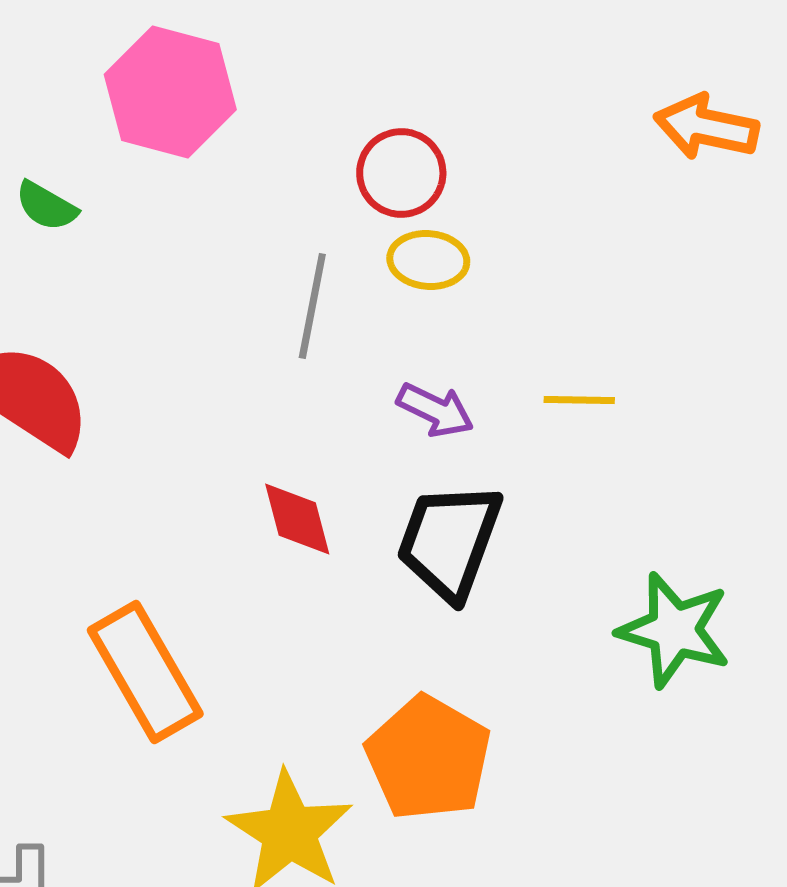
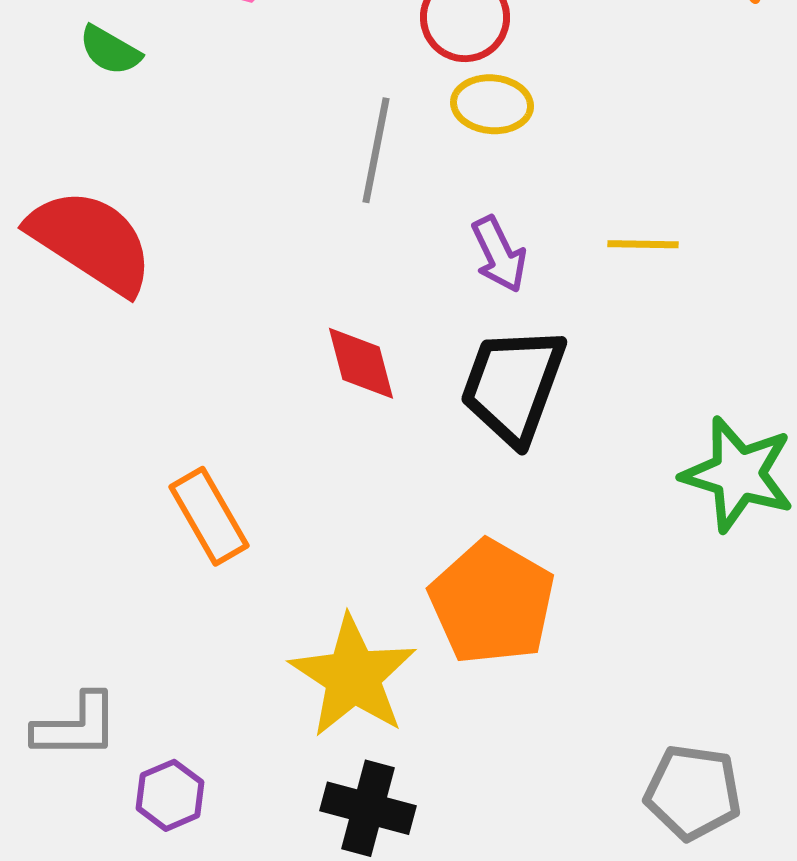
purple arrow: (435, 410) -> (499, 254), turned 38
orange rectangle: (145, 672) -> (209, 516), size x0.7

